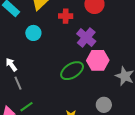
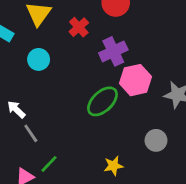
red cross: (66, 16) -> (79, 27), turned -32
purple cross: (86, 37) -> (113, 51), turned 36

